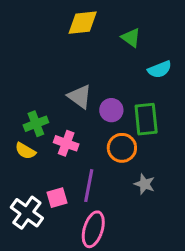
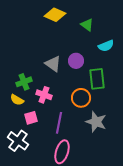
yellow diamond: (83, 23) -> (55, 15), turned 30
purple circle: (111, 110) -> (76, 61), moved
gray star: (145, 184) -> (96, 122), size x1.5
pink square: (57, 198) -> (31, 118), moved

